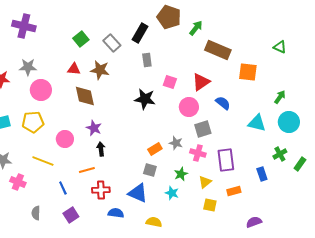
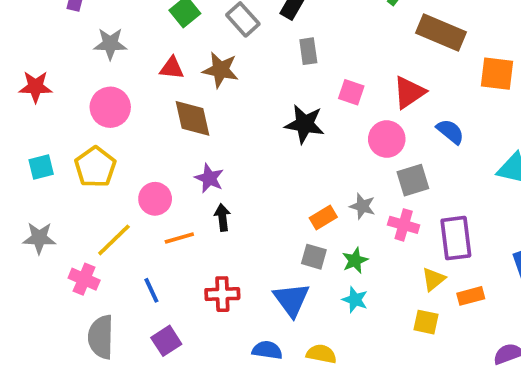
gray star: (28, 67) -> (110, 44), moved
yellow pentagon: (33, 122) -> (95, 167), turned -30
yellow line: (43, 161) -> (114, 240), turned -65
orange line: (87, 170) -> (179, 238), moved
green star: (181, 174) -> (355, 260), moved
pink cross: (18, 182) -> (84, 279), moved
yellow triangle: (205, 182) -> (433, 279), moved
blue triangle: (138, 193) -> (291, 300), turned 30
gray semicircle: (36, 213) -> (101, 337), size x1.6
blue semicircle: (116, 213) -> (267, 350), moved

